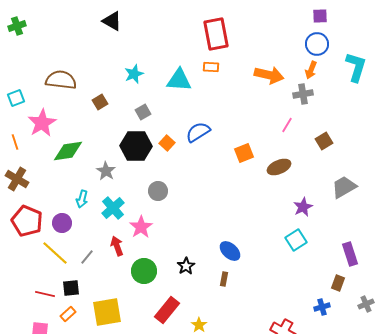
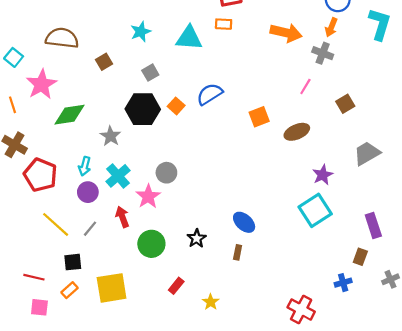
gray cross: (303, 94) -> (323, 53), turned 30
cyan square: (16, 98) -> (14, 57), turned -30
gray circle: (158, 191) -> (166, 173), moved
red pentagon: (27, 221) -> (40, 175), moved
purple circle: (62, 223) -> (88, 192), moved
cyan square: (296, 240) -> (315, 210), size x1.4
red line: (45, 294) -> (34, 277), moved
red rectangle: (167, 310) -> (176, 286), size x0.6

